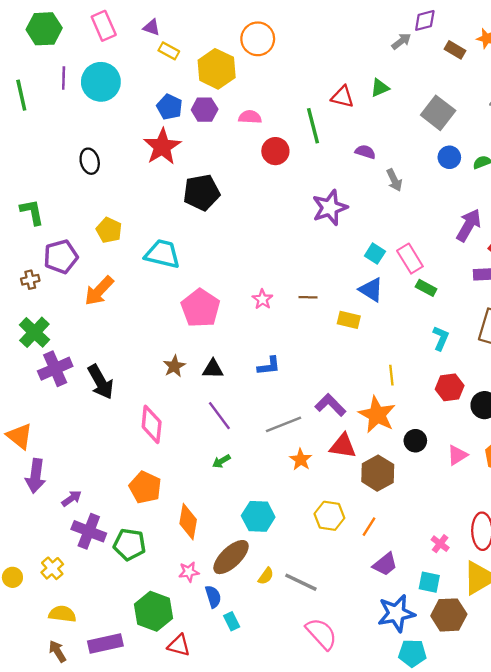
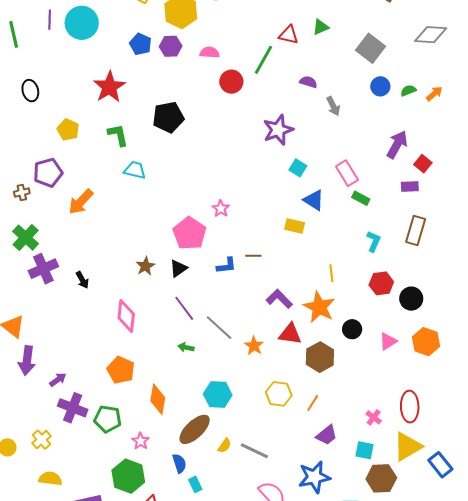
green line: (313, 126) -> (263, 60), turned 44
red star: (162, 147) -> (109, 87), moved
black ellipse: (90, 161) -> (30, 91), moved
green L-shape: (32, 212) -> (118, 135), moved
yellow pentagon: (109, 230) -> (68, 130), moved
cyan trapezoid: (162, 254) -> (135, 170), size x0.7
cyan square: (375, 254) -> (298, 168), moved
brown line: (308, 297) -> (253, 256), moved
pink pentagon: (200, 308) -> (190, 233), moved
black triangle: (213, 369) -> (178, 268), turned -36
black arrow: (101, 382) -> (82, 280), size x0.6
gray line: (284, 424) -> (219, 328), moved, turned 64
green arrow: (221, 461) -> (186, 347), turned 42
pink star: (189, 572) -> (140, 441), moved, turned -30
blue star: (396, 613) -> (314, 477), moved

